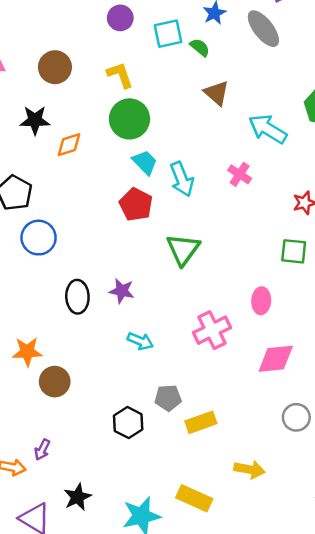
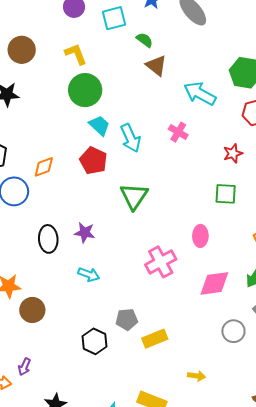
green semicircle: (200, 47) -> (145, 40), moved
orange diamond: (69, 145) -> (44, 167), moved
cyan arrow: (140, 341) -> (89, 274), moved
yellow arrow: (249, 470) -> (197, 376), size x0.7

